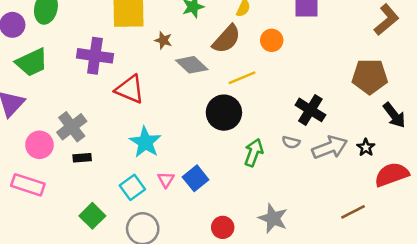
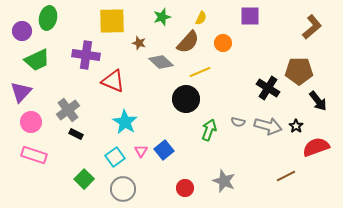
black cross: (310, 110) -> (268, 88), moved
pink circle: (39, 145) -> (31, 122), moved
gray arrow: (330, 147) -> (268, 126), turned 36
black rectangle: (82, 158) -> (76, 134), turned 32

